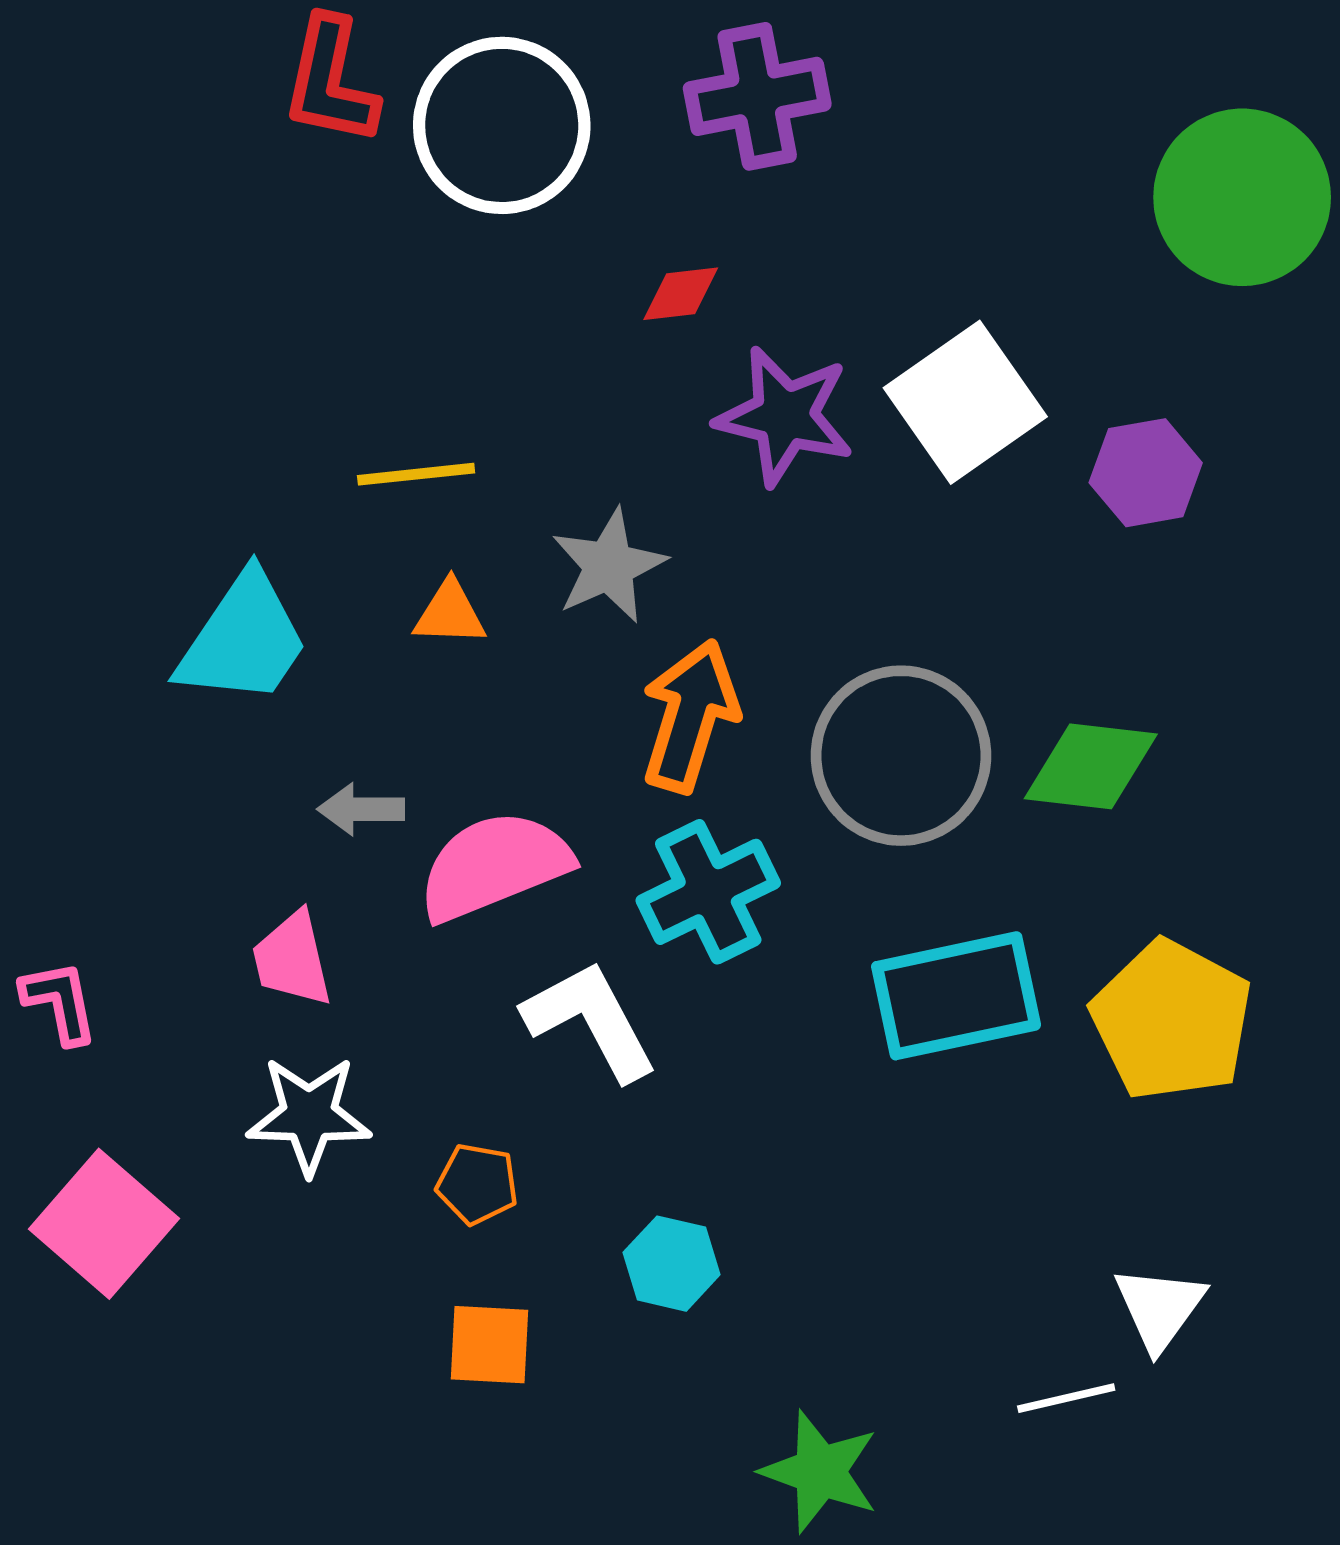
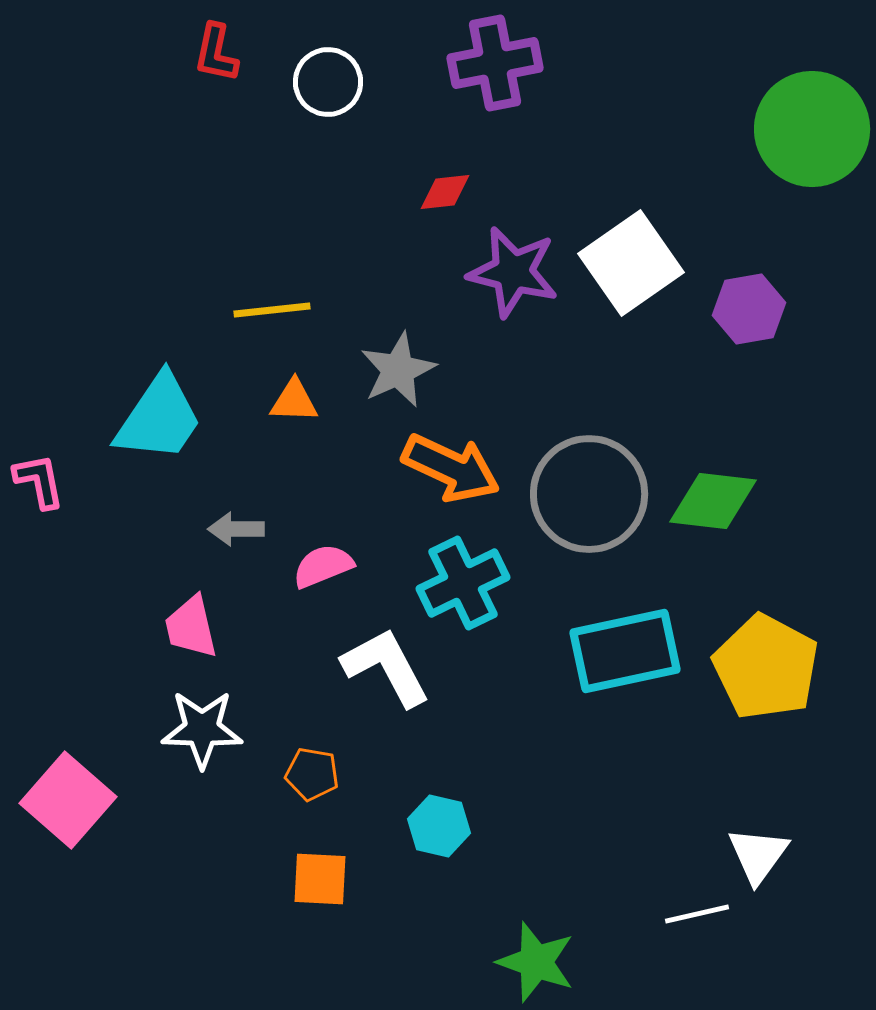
red L-shape: (330, 81) -> (216, 53), size x0.7
white circle: (502, 125) -> (328, 82), size x0.6
orange arrow: (690, 716) -> (451, 468), turned 98
pink semicircle: (494, 866) -> (323, 566), size x0.6
pink L-shape: (60, 1002) -> (39, 481), moved

